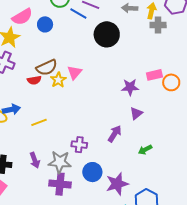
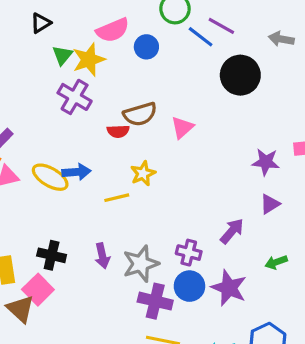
yellow star: (58, 80) -> (143, 173), moved
purple cross: (79, 145) -> (189, 253), moved
gray star: (60, 162) -> (141, 264), turned -30
purple cross: (60, 184) -> (155, 301), moved
purple star: (117, 184) -> (229, 288), moved, turned 30

